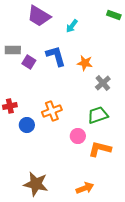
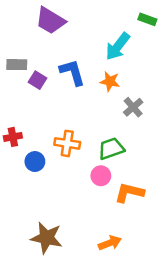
cyan arrow: (72, 26) -> (118, 46), moved, size x1.6
orange cross: (52, 111) -> (67, 143), turned 30
green trapezoid: (98, 115) -> (111, 149), moved

